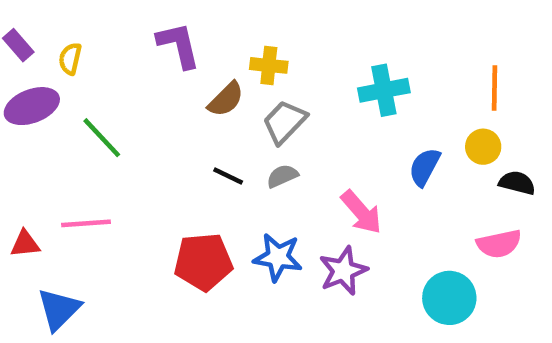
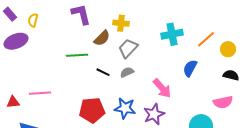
orange line: (494, 88) -> (206, 39), moved, turned 48
green line: (102, 138) -> (77, 55), moved, turned -50
yellow circle: (483, 147) -> (228, 49), moved

